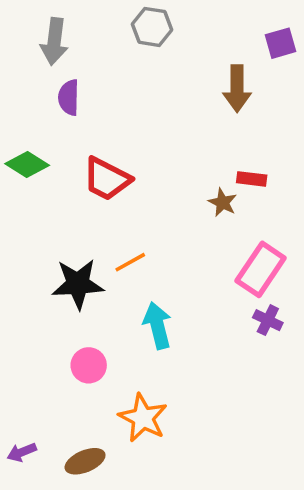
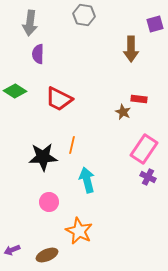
orange line: (130, 262) -> (72, 145), turned -48

